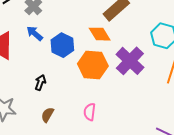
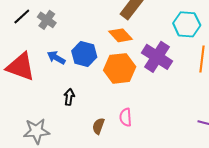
blue arrow: (35, 33) -> (56, 58), moved
brown semicircle: (47, 115) -> (98, 126), moved

